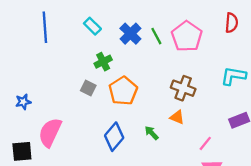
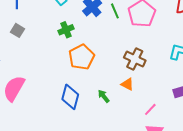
gray square: (88, 88) -> (17, 30), moved
blue diamond: (114, 137) -> (70, 97), turned -30

